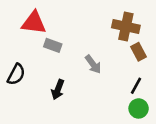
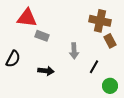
gray arrow: (93, 64) -> (74, 51), turned 35
black line: (136, 86) -> (94, 67), moved
black arrow: (58, 90) -> (46, 71), turned -105

